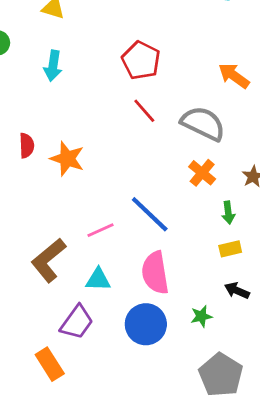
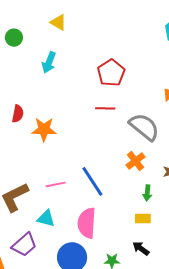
red line: (144, 111) -> (105, 108), turned -60
orange star: (67, 159) -> (44, 129), turned -30

